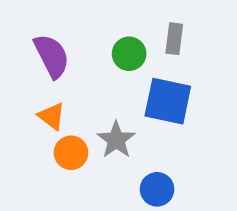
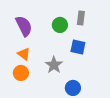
blue square: (168, 101) -> (78, 47), size x0.7
orange circle: (71, 153) -> (21, 73), moved

